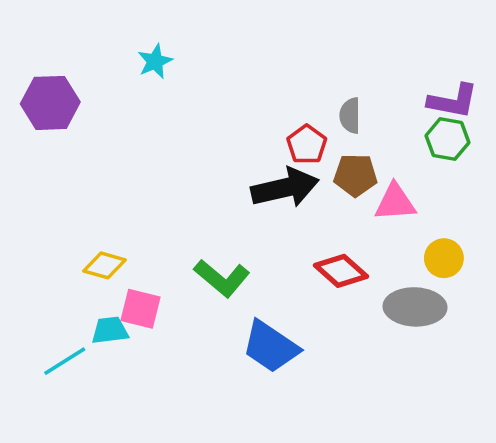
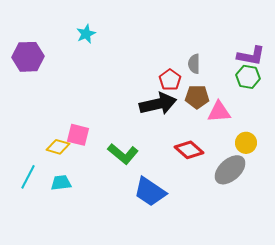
gray ellipse: (415, 307) -> (230, 170), turned -44
pink square: (141, 309) -> (78, 135), moved
cyan line: (65, 361) -> (28, 177), moved, turned -30

